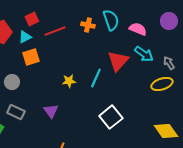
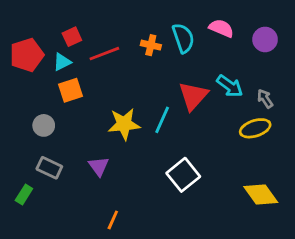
pink semicircle: (138, 29) -> (221, 28), moved
yellow star: (69, 81) -> (124, 124), size x1.6

